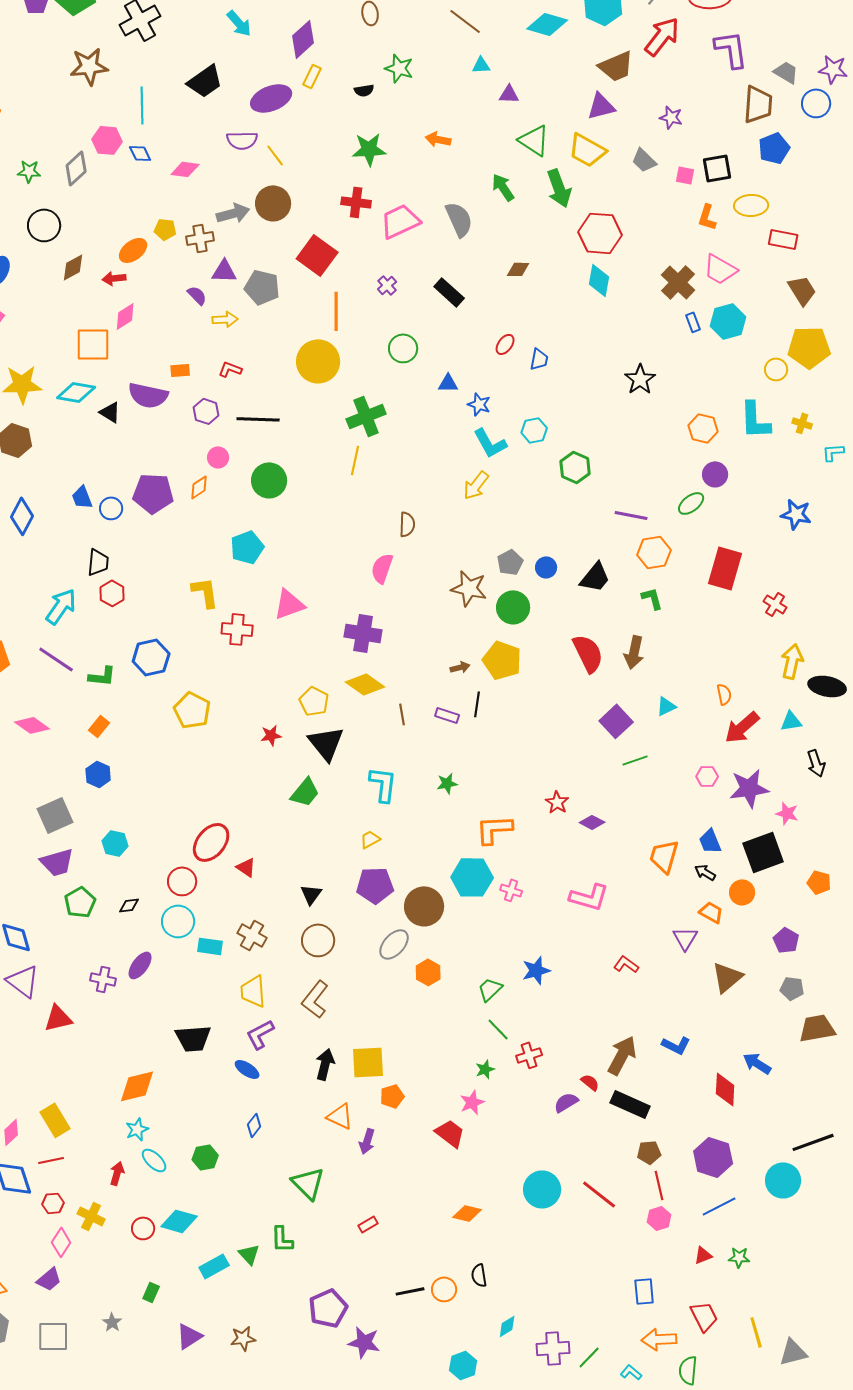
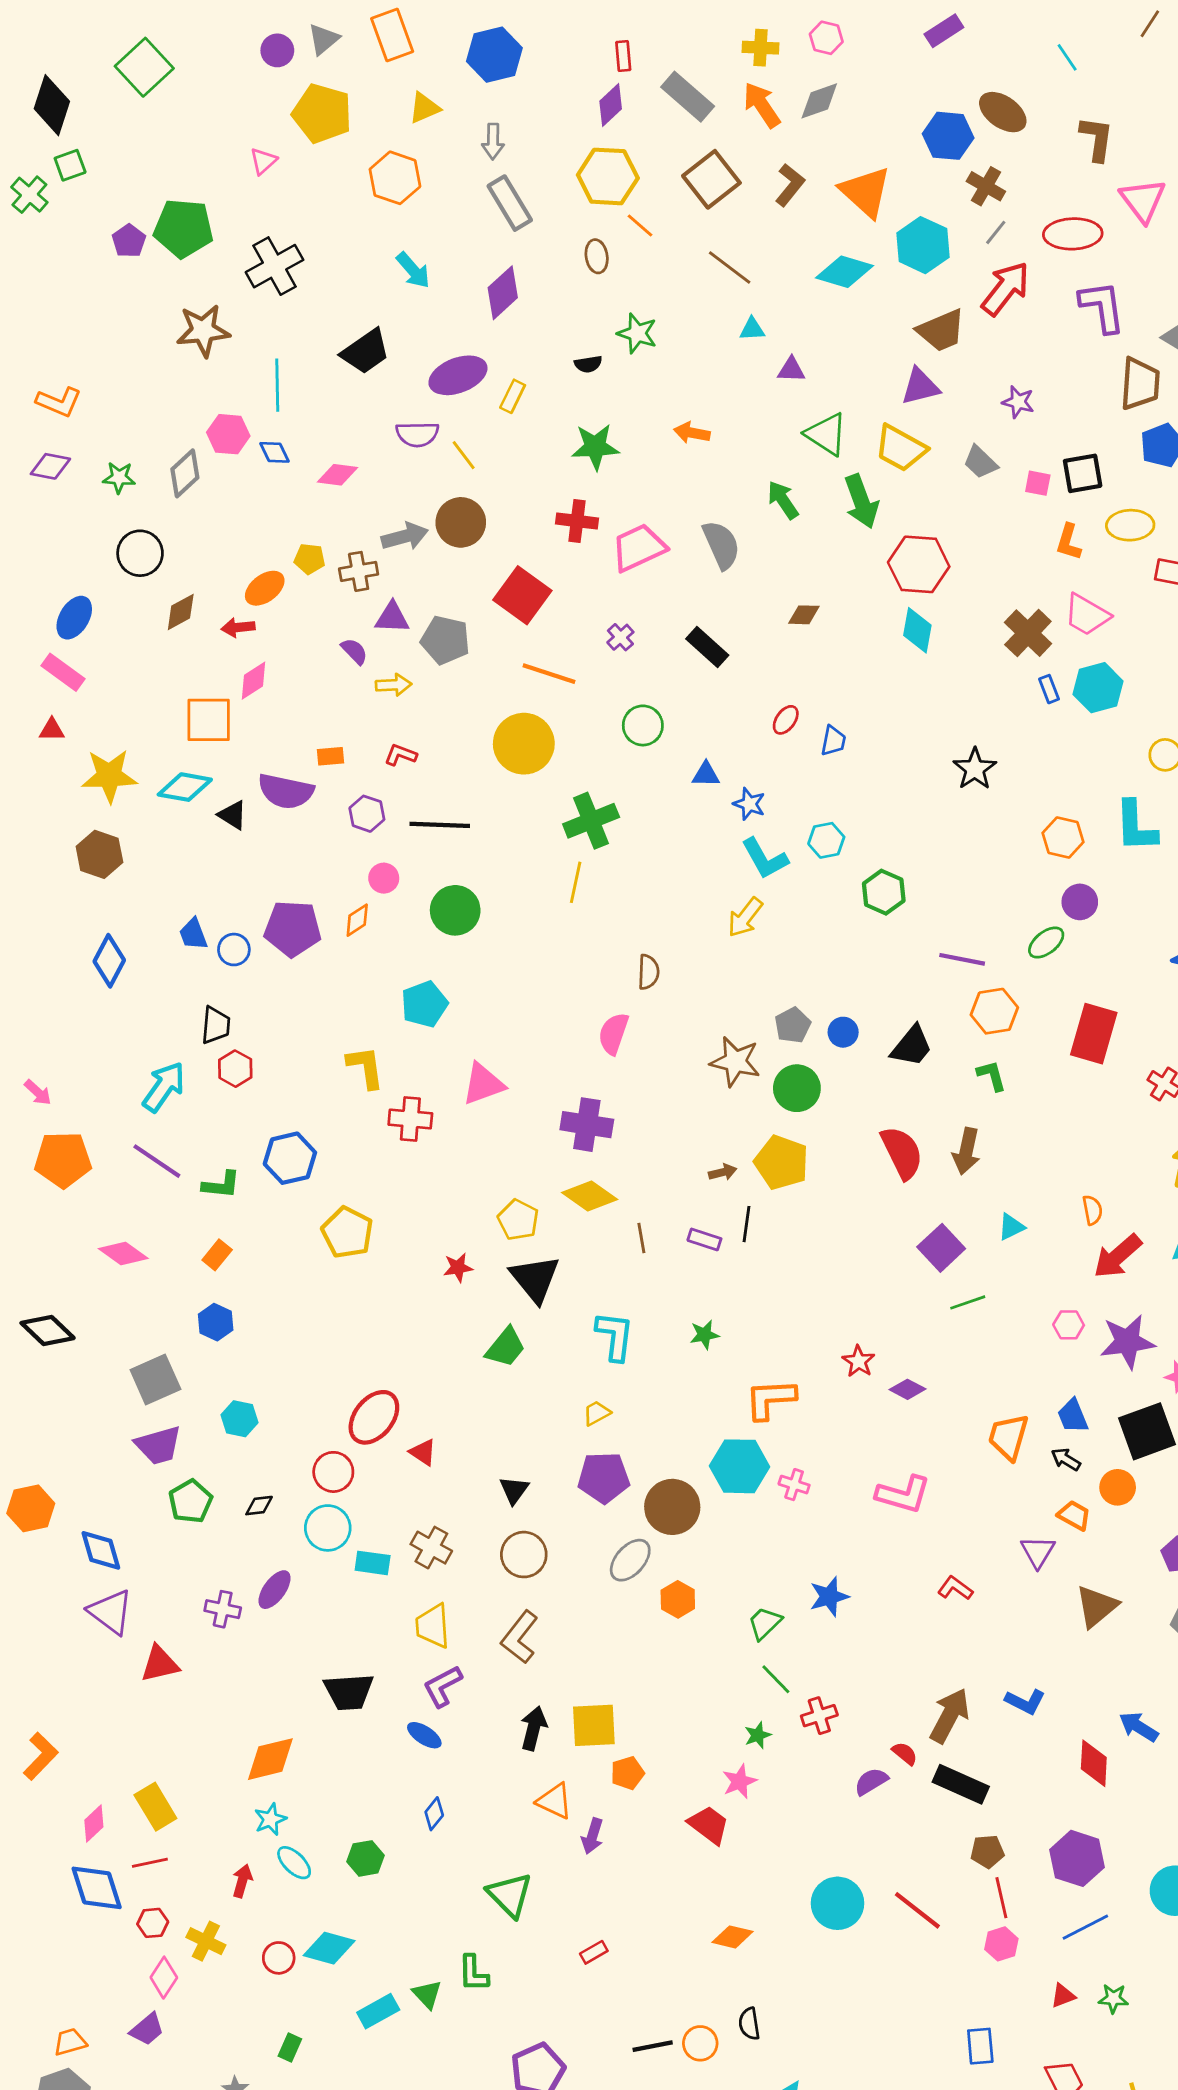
yellow rectangle: (312, 76) -> (513, 396), moved
orange line: (336, 311) -> (549, 674), turned -72

